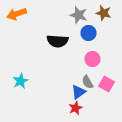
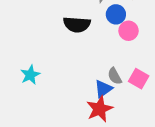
pink circle: (92, 59) -> (129, 31), moved
red star: (76, 108) -> (100, 109), size x1.5

